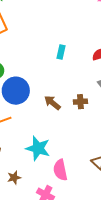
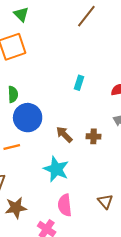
cyan star: (38, 148) -> (56, 169), moved
brown star: (14, 178) -> (16, 208), size x1.5

